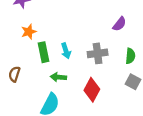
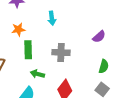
cyan arrow: (66, 51) -> (52, 18), moved
gray cross: (98, 53) -> (61, 52), moved

